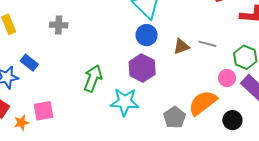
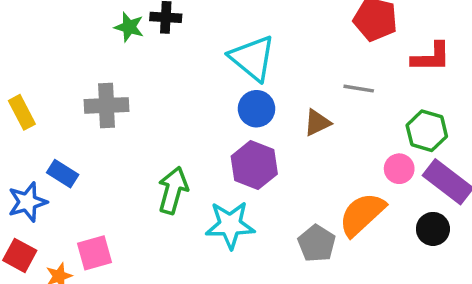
gray cross: (59, 25) -> (106, 105), size x1.4
gray line: (207, 44) -> (359, 89), moved
black circle: (232, 120) -> (433, 229), moved

